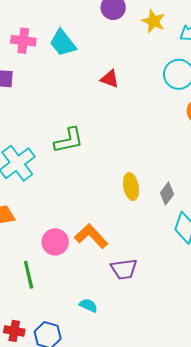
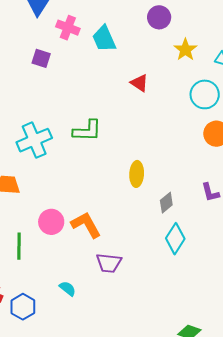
yellow star: (153, 21) -> (185, 50), moved
yellow ellipse: (131, 187) -> (137, 174), moved

